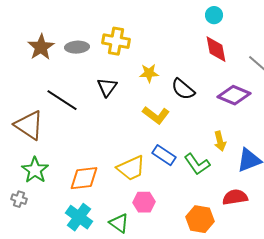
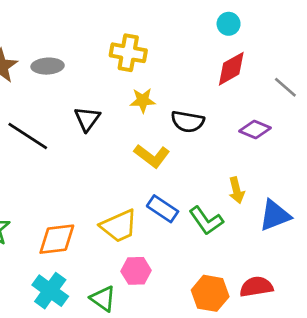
yellow cross: (116, 41) -> (128, 53), moved
red diamond: (216, 49) -> (231, 69), turned 72
black semicircle: (183, 89) -> (188, 122), turned -30
purple diamond: (234, 95) -> (255, 129), size x0.7
red semicircle: (235, 197) -> (256, 287), moved

